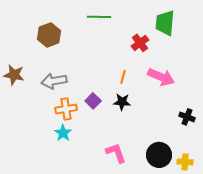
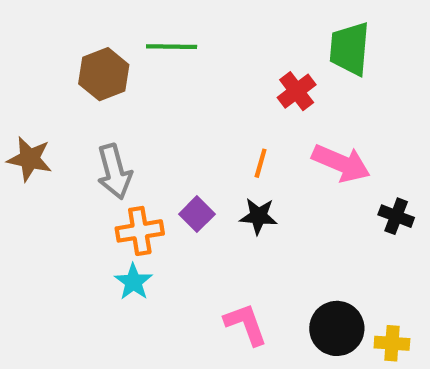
green line: (99, 17) -> (172, 47), moved
gray arrow: (54, 81) -> (114, 172), turned -95
black cross: (187, 117) -> (396, 216), moved

